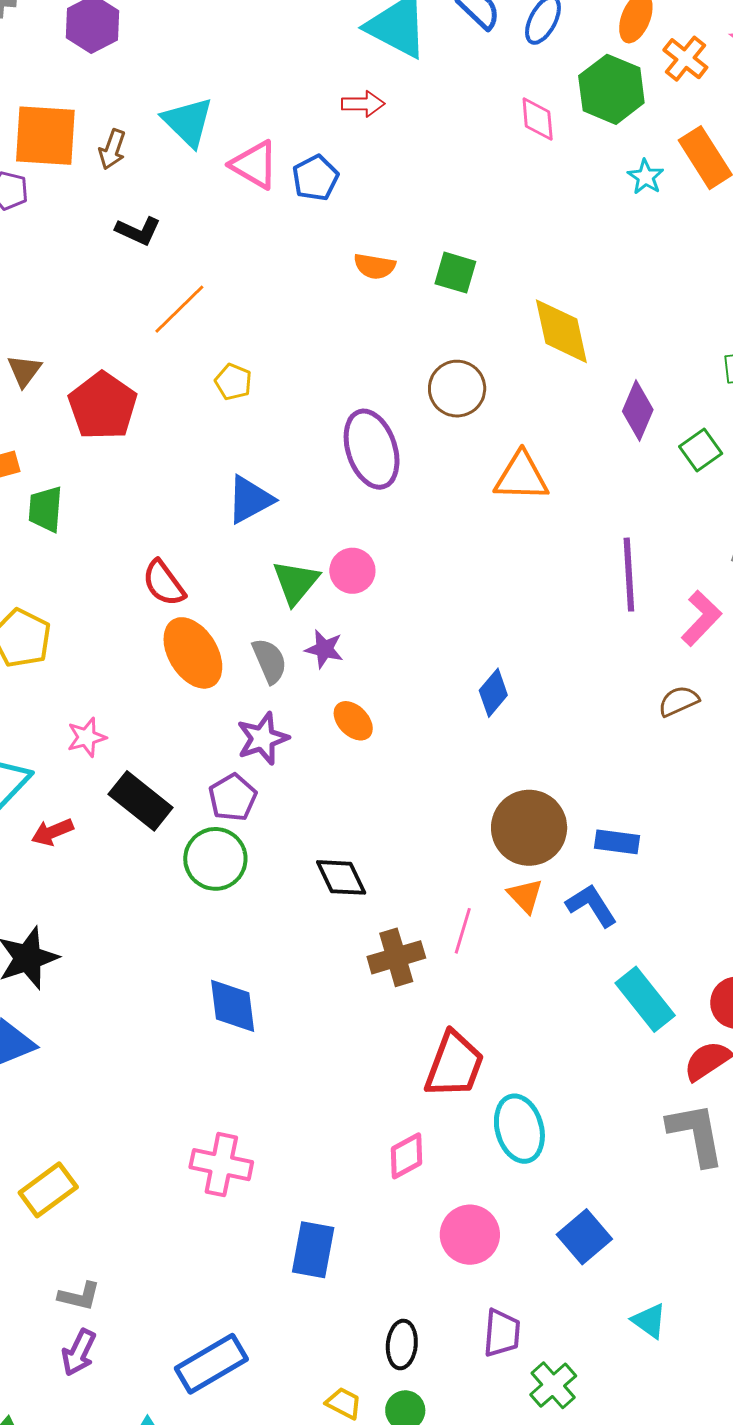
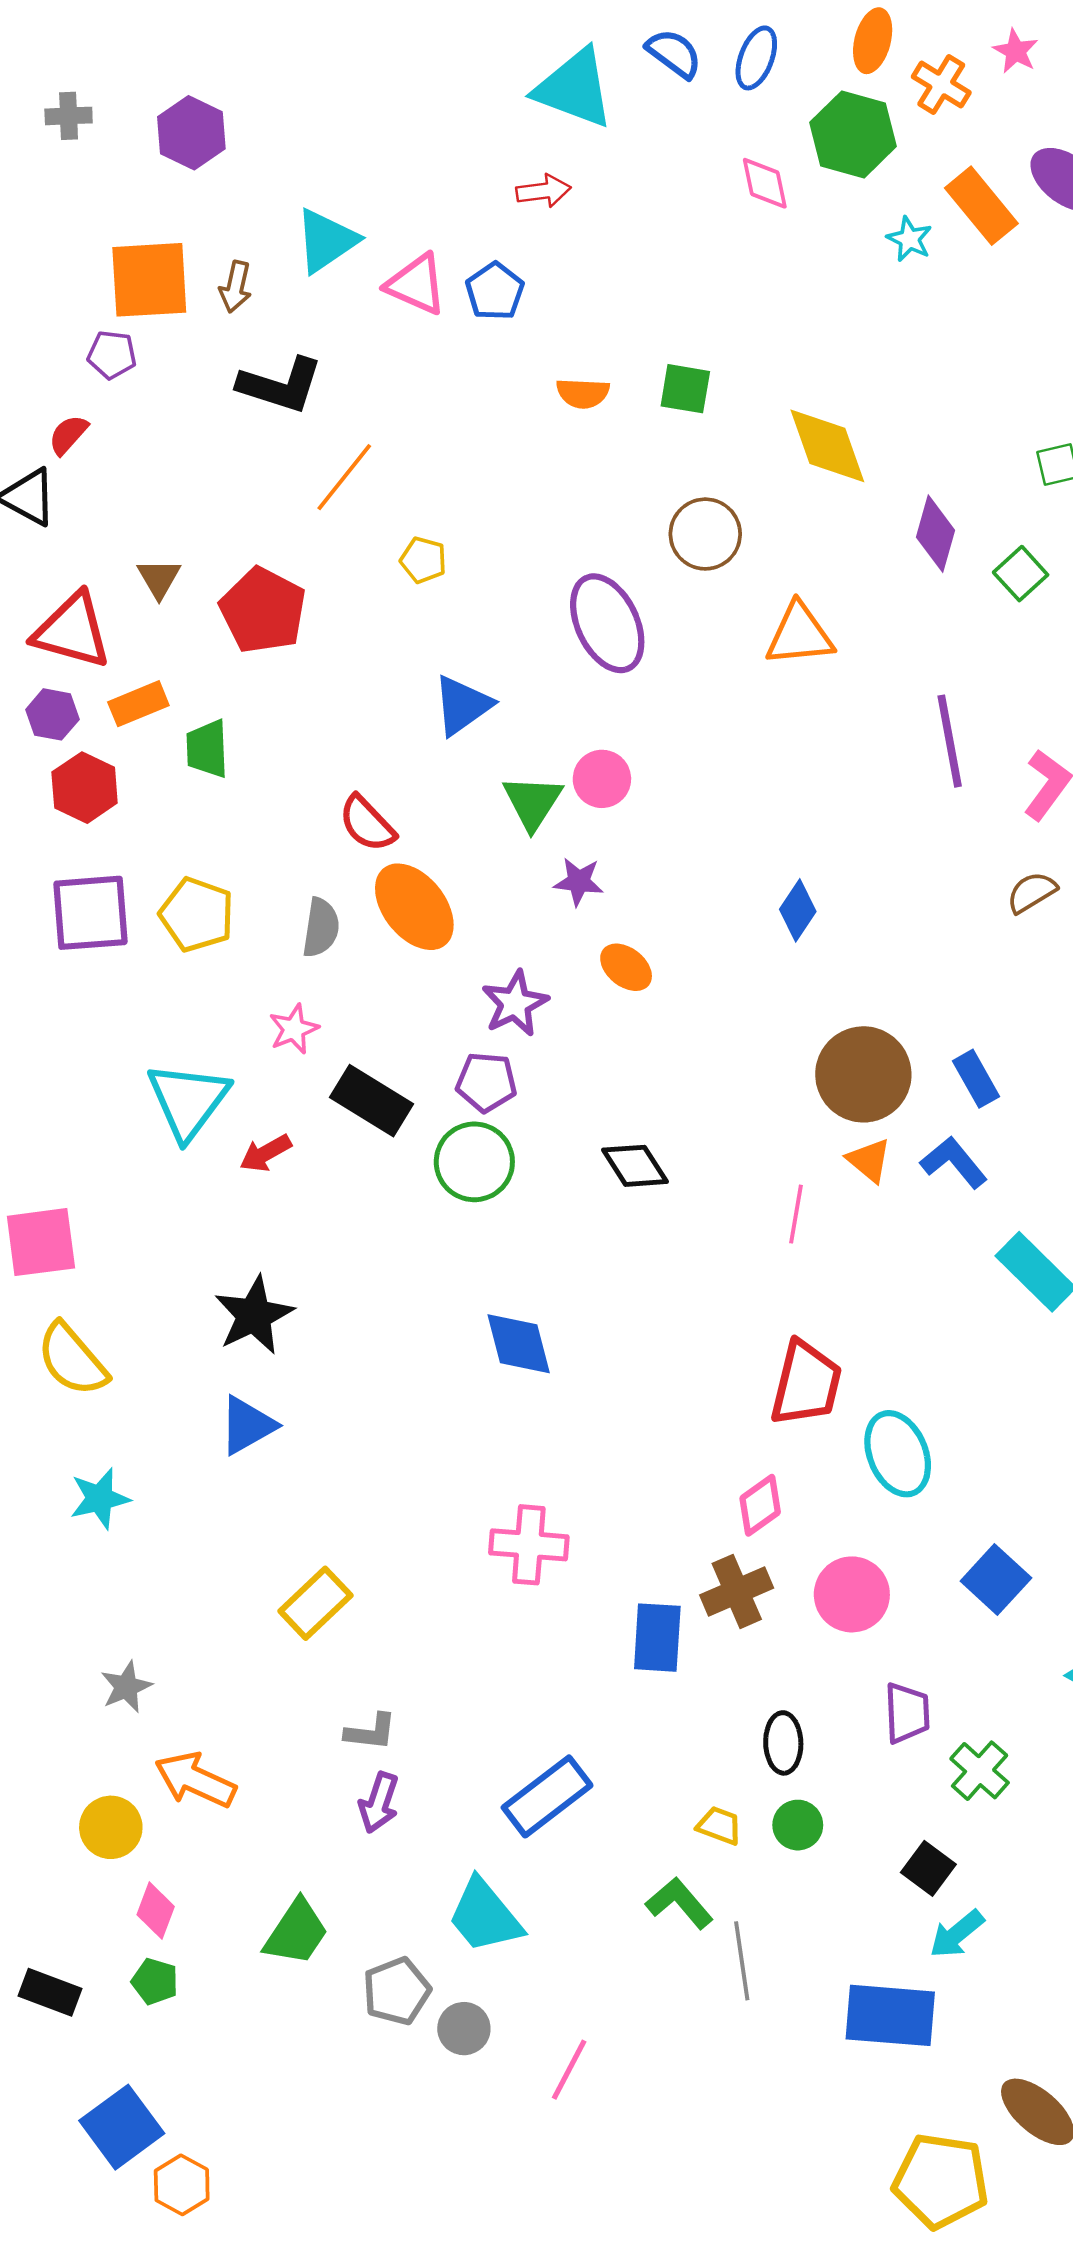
cyan triangle: (188, 122) -> (326, 241), turned 48
black L-shape: (138, 231) -> (280, 385), size x1.5
gray semicircle: (270, 661) -> (321, 928), moved, turned 39
purple pentagon: (233, 797) -> (486, 1082), turned -30
blue rectangle: (617, 842) -> (976, 1079), turned 60
brown cross: (396, 957) -> (737, 1591), moved

